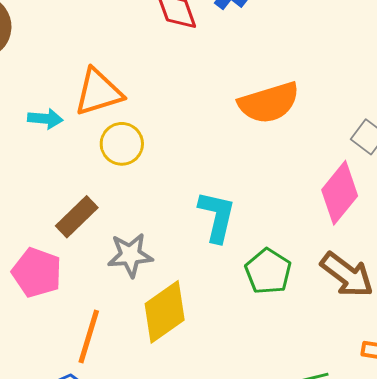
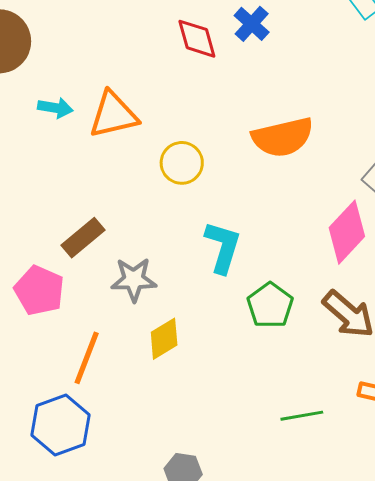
cyan arrow: (45, 119) -> (55, 108), moved
yellow circle: (122, 144) -> (182, 163), moved
yellow diamond: (165, 312) -> (164, 339), size x0.7

